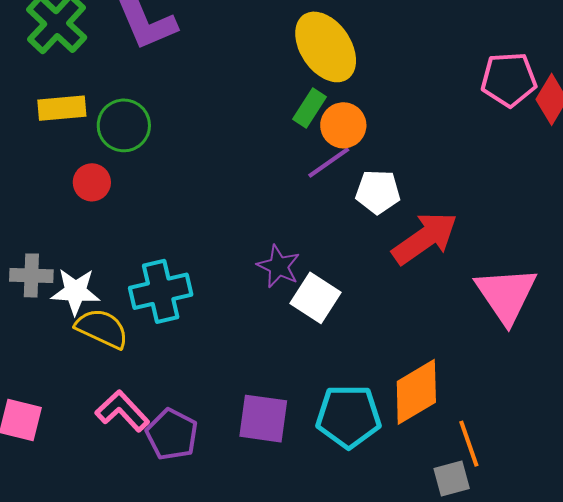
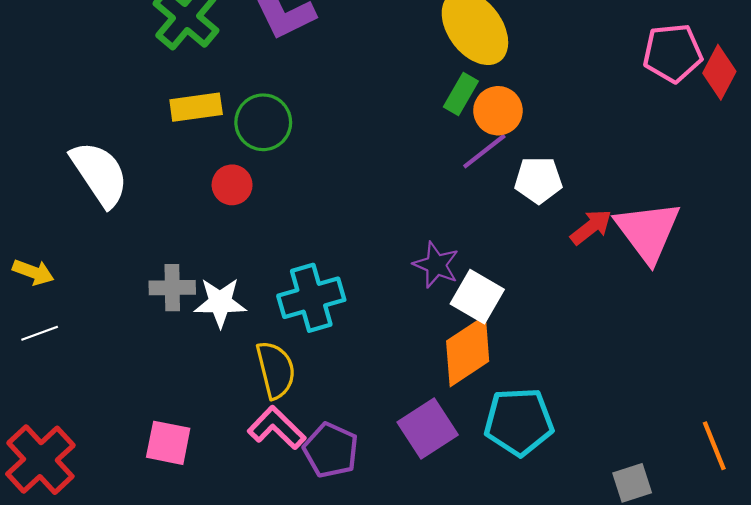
red arrow: (425, 238) -> (591, 227), size x0.6
pink triangle: (506, 295) -> (648, 231), moved
yellow semicircle: (102, 328) -> (276, 370), moved, turned 54
orange diamond: (416, 392) -> (468, 351), moved
purple square: (263, 419) -> (428, 429), turned -38
orange line: (469, 444) -> (714, 446), moved

